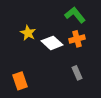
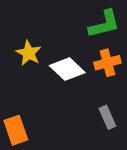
green L-shape: (75, 15) -> (104, 24), turned 115

